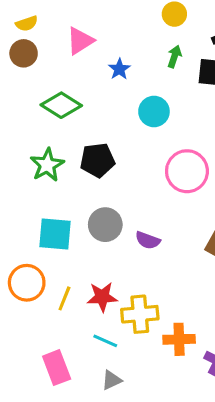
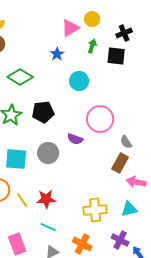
pink triangle: (80, 41) -> (70, 28), moved
purple semicircle: (148, 240) -> (75, 139), moved
yellow line: (64, 298) -> (22, 200), turned -56
yellow cross: (140, 314) -> (95, 210), moved
orange cross: (179, 339) -> (82, 244), moved, turned 30

